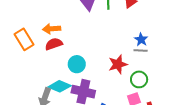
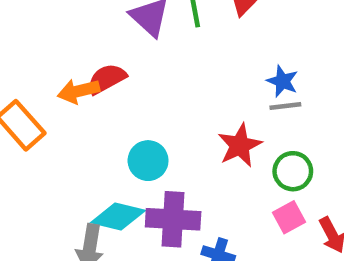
red semicircle: (54, 44) -> (107, 79), moved

